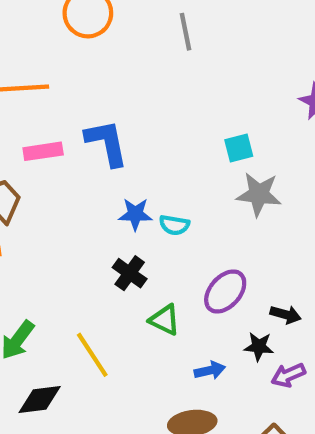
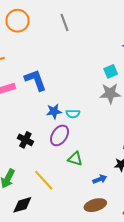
cyan square: (239, 148) -> (111, 71), moved
black cross: (130, 273) -> (25, 140), moved
purple ellipse: (225, 292) -> (60, 135), moved

